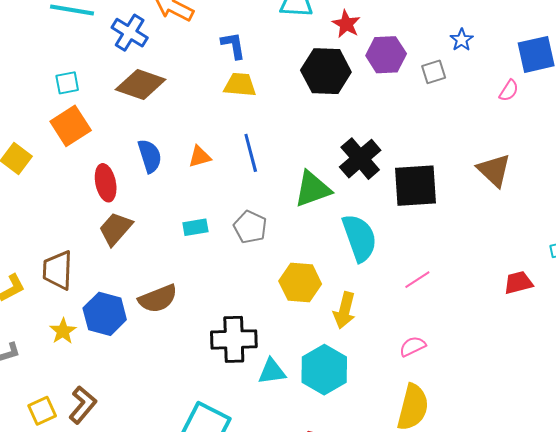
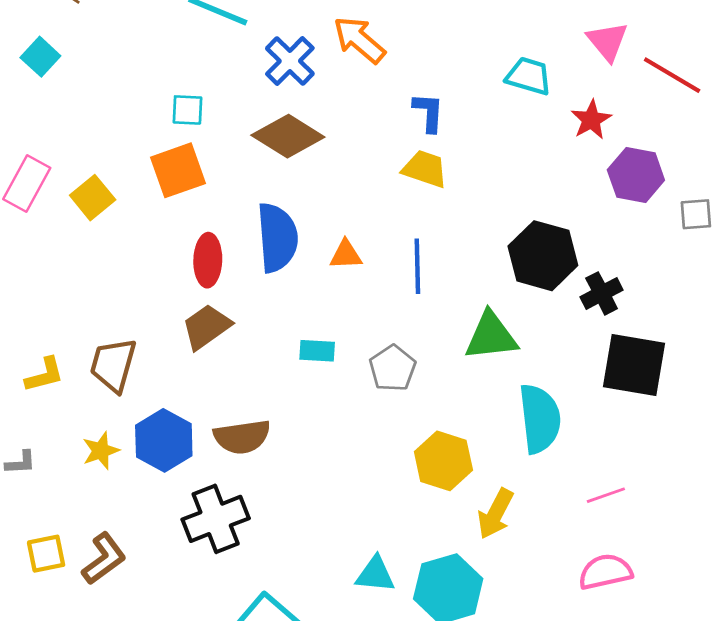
black hexagon: (326, 71) -> (543, 256), moved
blue semicircle: (150, 156) -> (277, 238), size x1.4
black cross: (360, 159) -> (602, 293), moved, size x0.7
black cross: (234, 339) -> (216, 519), moved, turned -33
pink semicircle: (413, 346) -> (605, 572), moved, size x1.4

